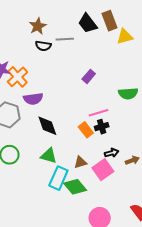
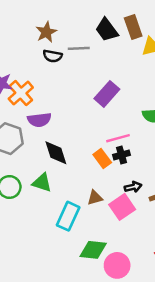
purple rectangle: (89, 76) -> (107, 94), size x1.5
green triangle: (49, 156) -> (42, 183), moved
green diamond: (75, 187) -> (93, 250), moved, turned -45

